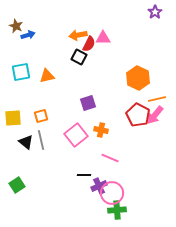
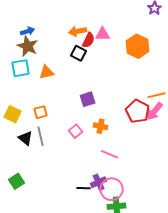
brown star: (16, 26) -> (28, 46), moved, size x1.5
orange hexagon: (138, 78) -> (138, 46), moved
yellow square: (13, 118) -> (13, 114), turned 30
pink square: (76, 135) -> (76, 131), size x0.6
black line: (84, 175) -> (84, 188), moved

